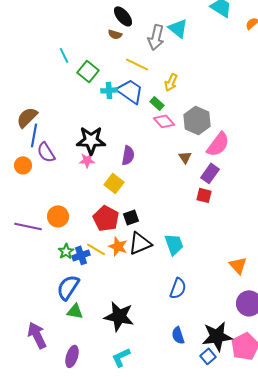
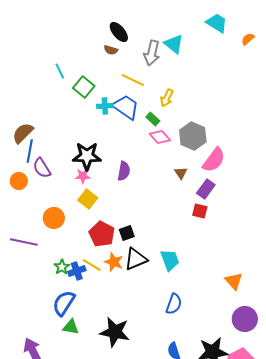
yellow square: (114, 183) -> (88, 199), moved
orange circle: (58, 216) -> (54, 218), moved

